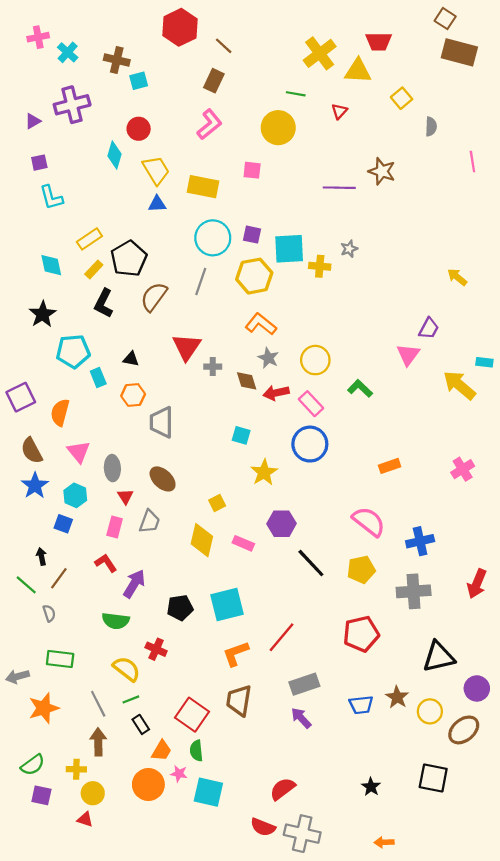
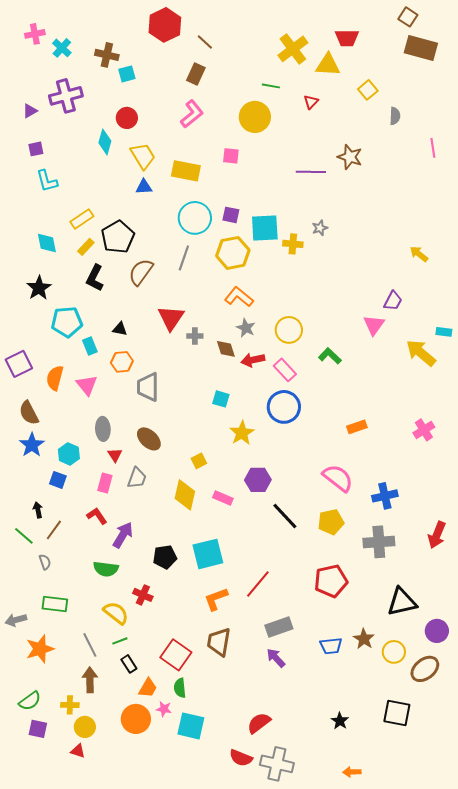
pink triangle: (79, 452) -> (87, 385), moved

